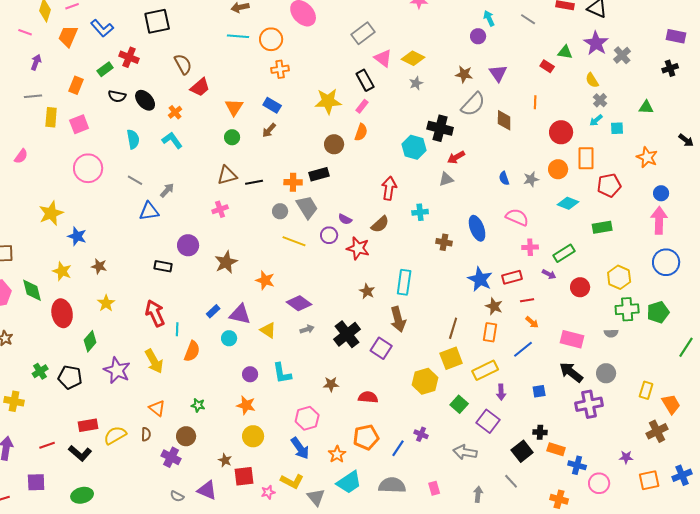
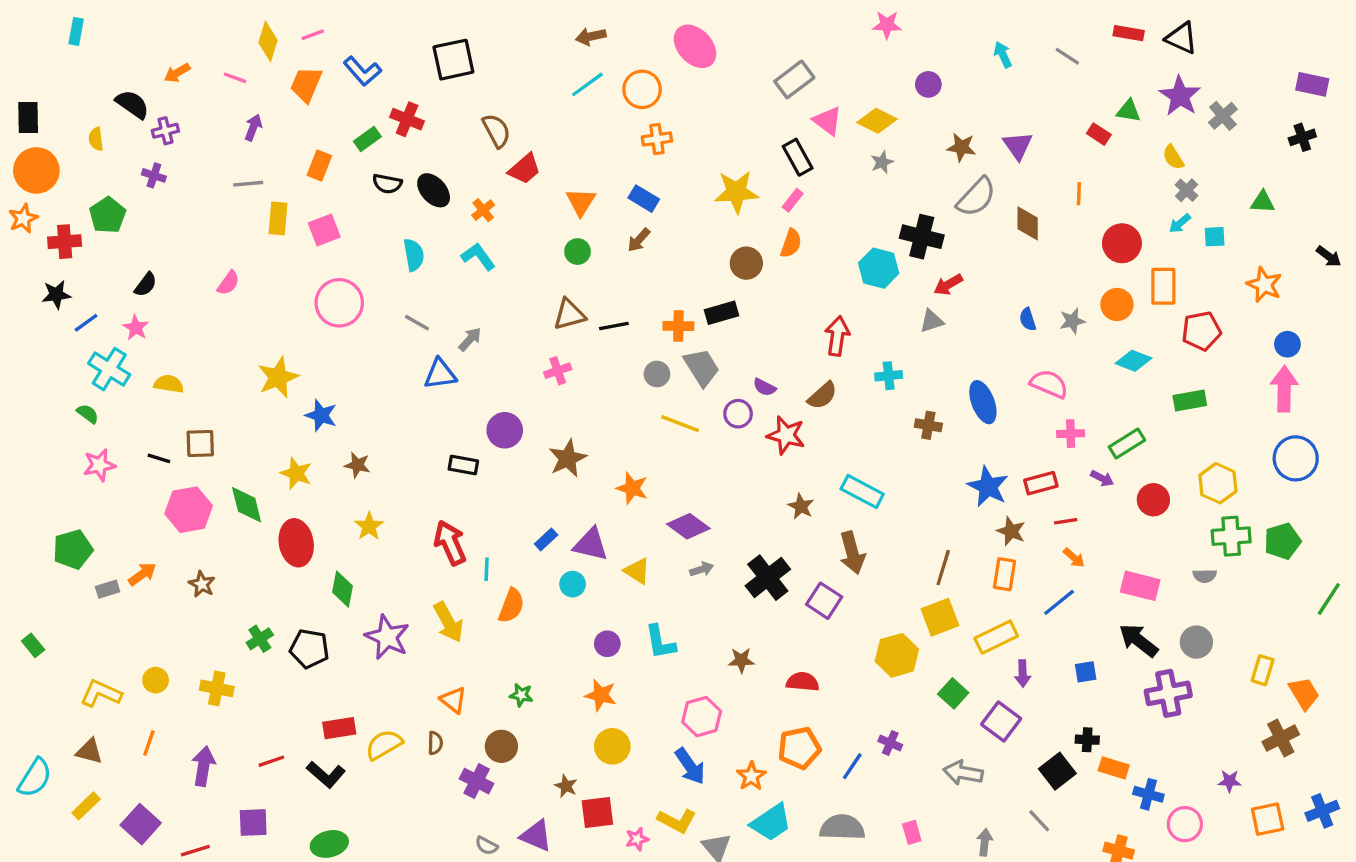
cyan line: (238, 36) -> (587, 84), turned -40
purple circle: (478, 36) -> (928, 84), moved
cyan rectangle: (404, 282) -> (862, 491), turned -70
green diamond: (90, 341) -> (343, 589), turned -30

